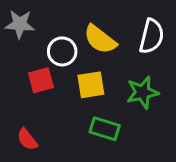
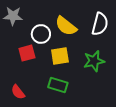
green rectangle: (105, 129) -> (58, 85), moved

